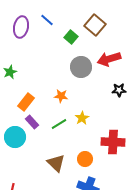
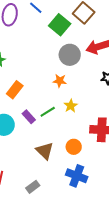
green square: (71, 37) -> (60, 25), size x1.5
orange star: (61, 96) -> (60, 81), moved
purple rectangle: (32, 122) -> (29, 117), moved

